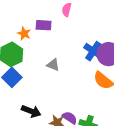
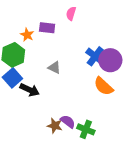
black arrow: (31, 111) -> (30, 90), moved

